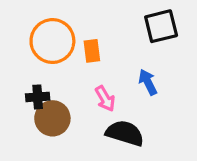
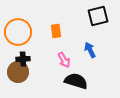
orange circle: (52, 41) -> (18, 32), moved
brown circle: (52, 118) -> (18, 72), moved

